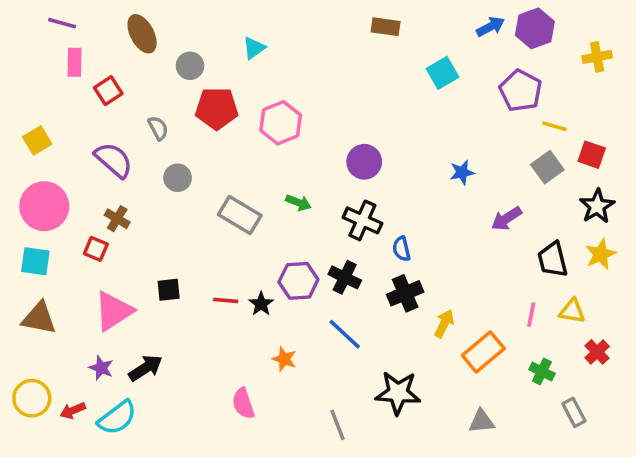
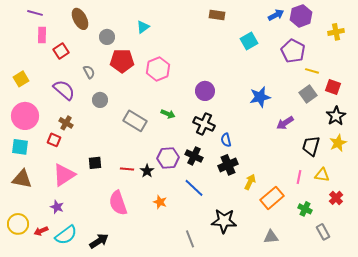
blue star: (462, 172) -> (260, 97), size x1.5
black trapezoid: (553, 260) -> (311, 146), turned 30
black arrow: (146, 368) -> (99, 241), moved
pink semicircle: (243, 403) -> (118, 203), moved, size x1.4

